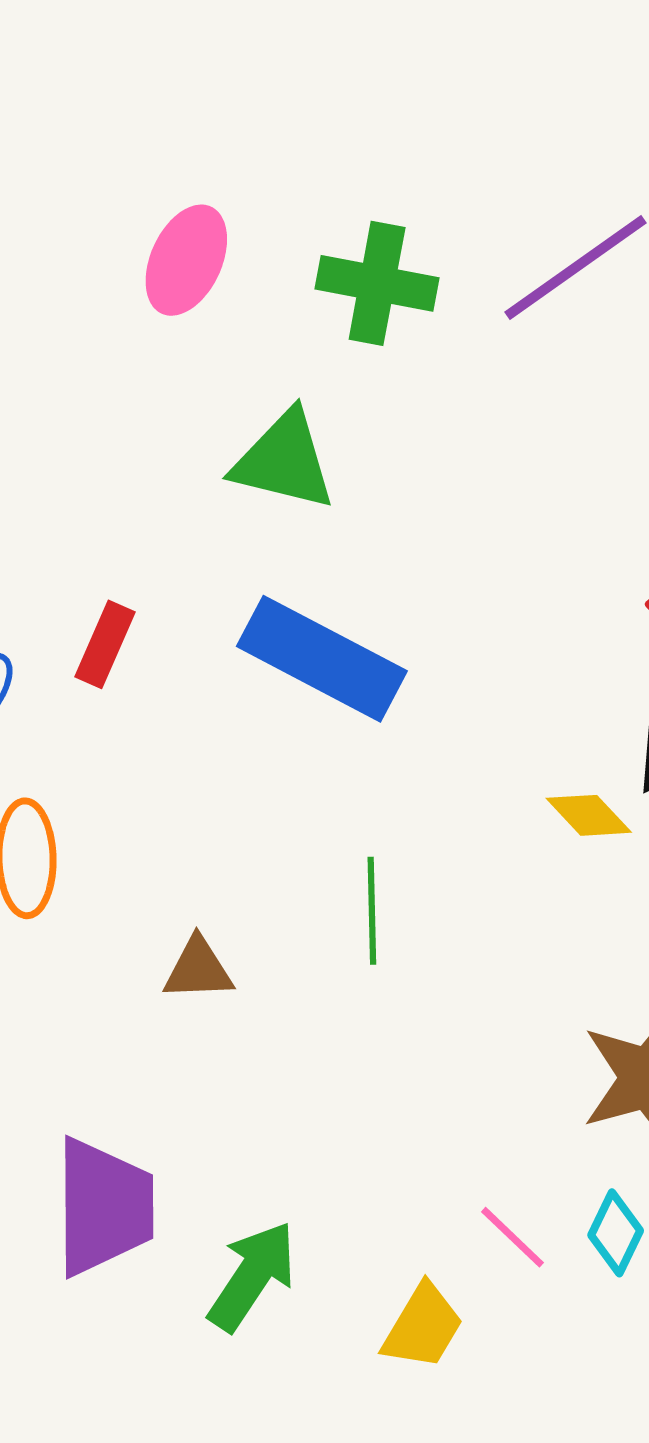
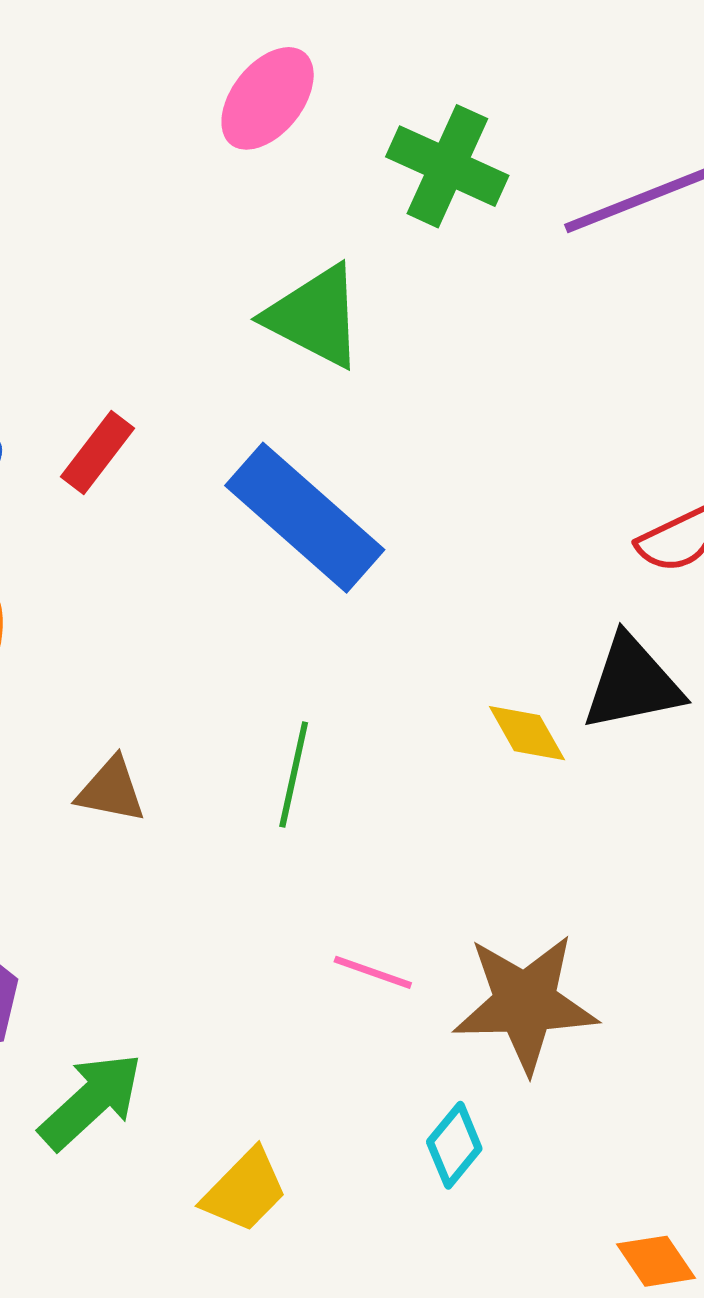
pink line: (513, 1237) -> (373, 972), moved, turned -38

